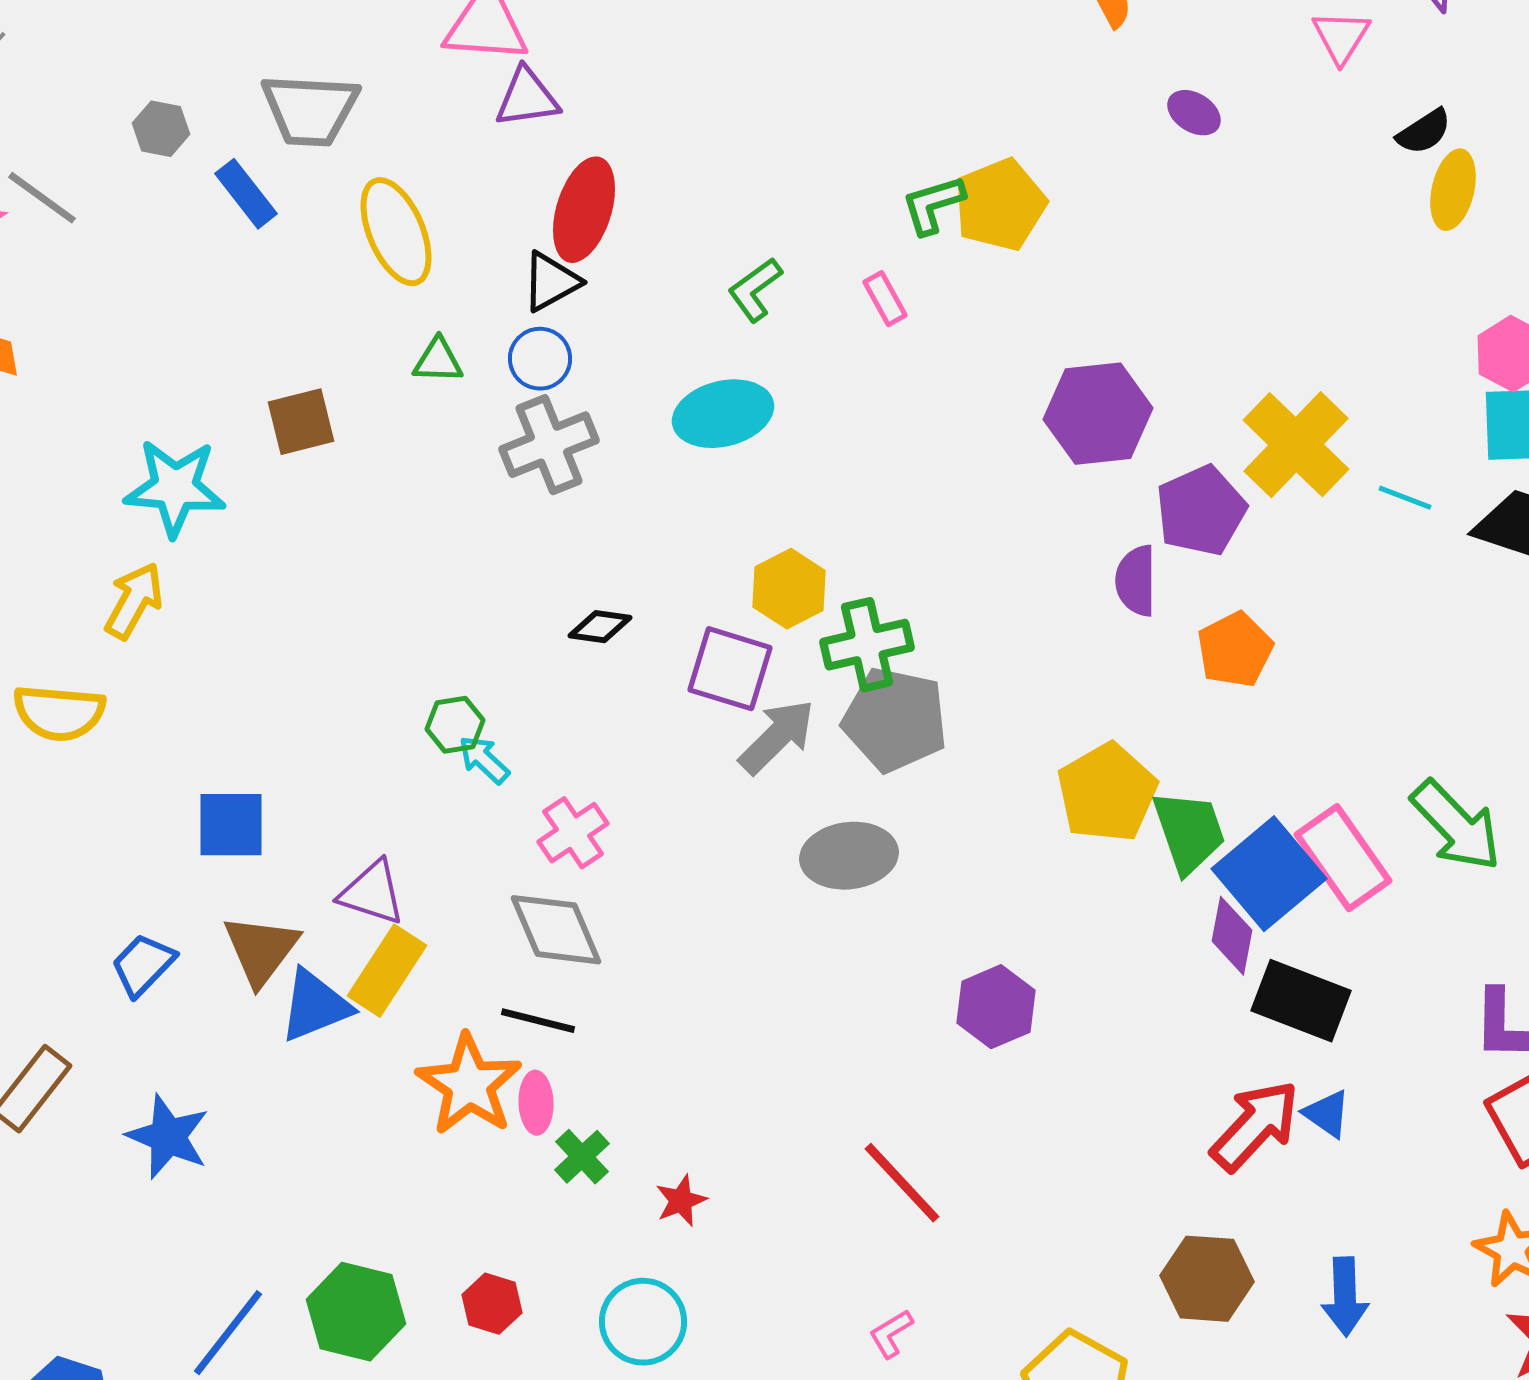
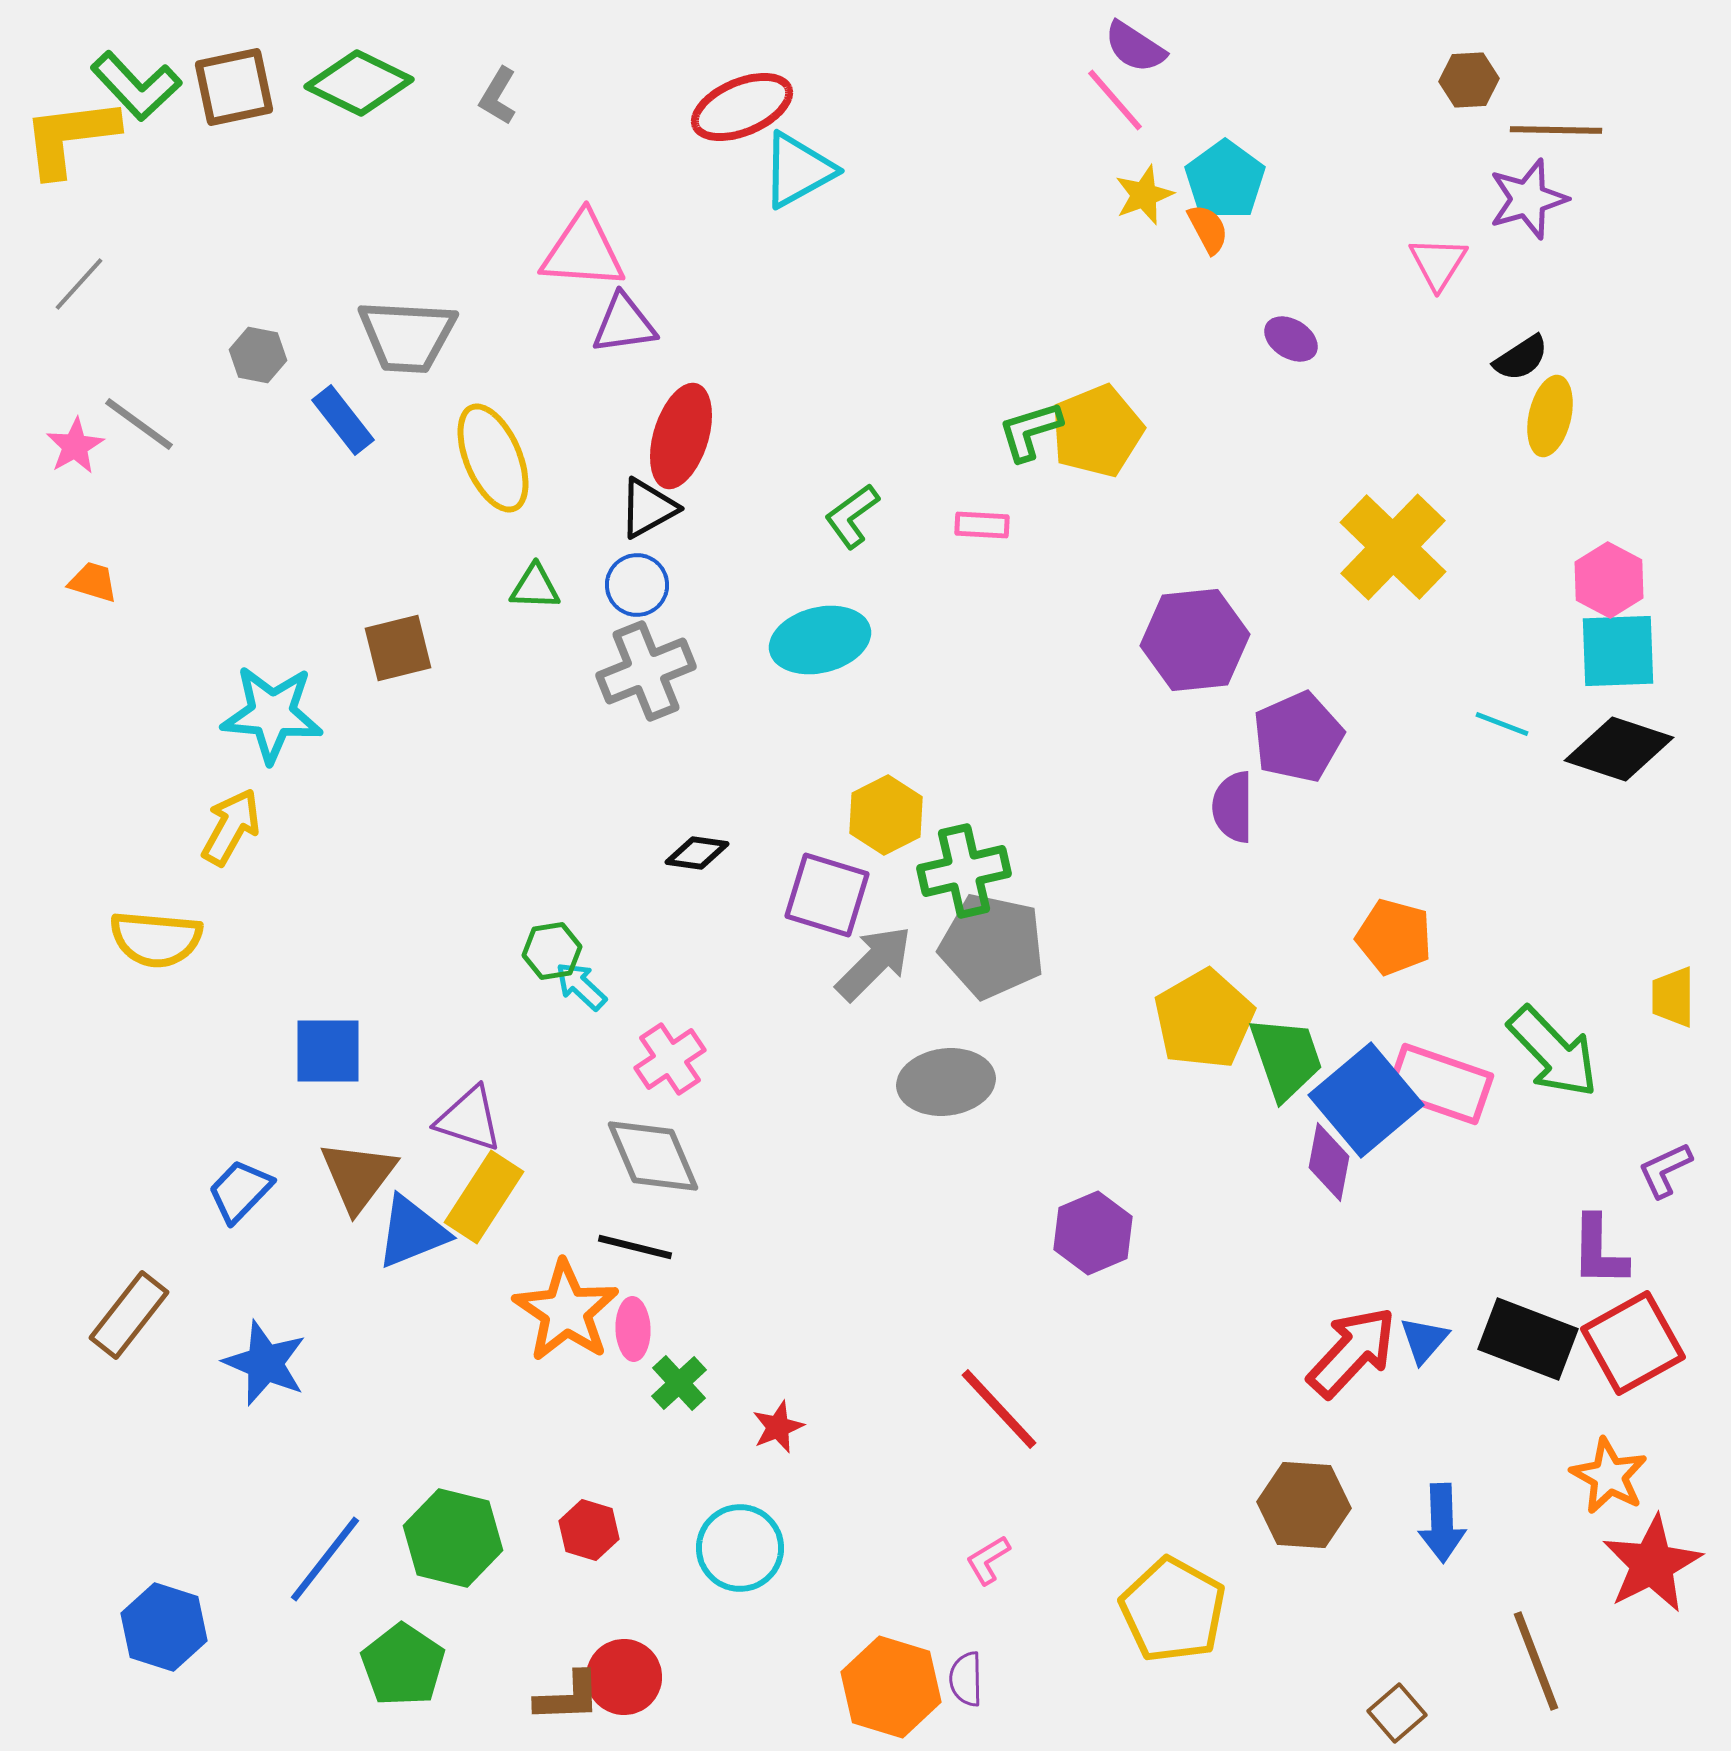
pink rectangle: (885, 299) -> (982, 525), turned -58
yellow cross: (1296, 445) -> (1393, 547), moved
orange pentagon: (1235, 650) -> (1394, 937), moved, turned -30
pink rectangle: (1343, 858) -> (1440, 1084), turned -36
black rectangle: (1301, 1001) -> (1528, 1339), moved
blue triangle: (1327, 1114) -> (1424, 1340), turned 36

